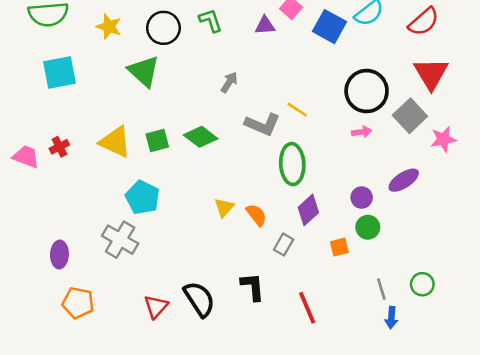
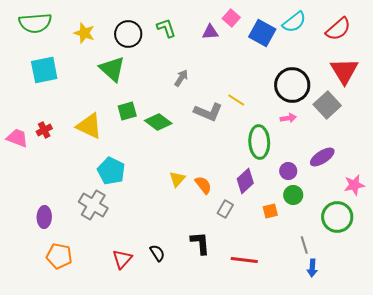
pink star: (443, 139) -> (354, 185), moved
green square: (157, 141) -> (127, 111), moved
green ellipse: (292, 164) -> (259, 142), moved
green circle: (422, 284) -> (337, 217), moved, size x1.6
black semicircle: (199, 299) -> (157, 253), size x0.6
red line: (307, 308) -> (244, 260), turned -60

